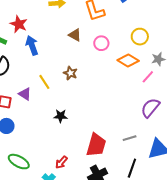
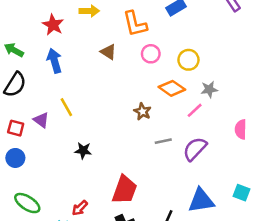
red star: (19, 24) -> (53, 25), moved
pink circle: (101, 43) -> (151, 54), moved
brown star: (70, 73) -> (142, 112), moved
gray line: (130, 138) -> (163, 141), moved

